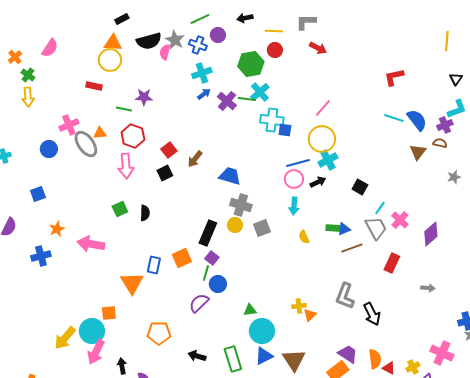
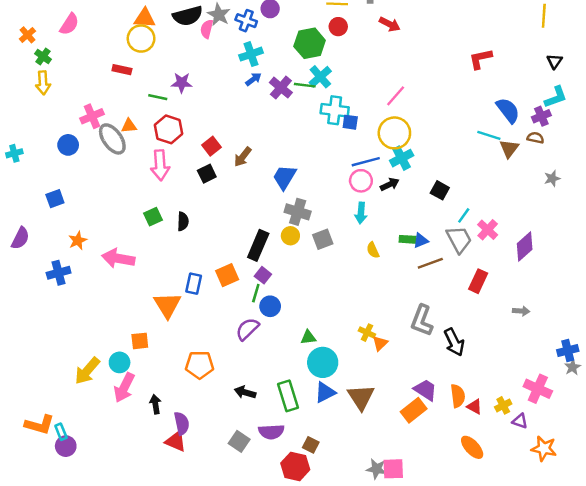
cyan line: (394, 118) -> (489, 135), moved
blue trapezoid: (230, 176) -> (284, 177), turned -75
yellow cross: (299, 306) -> (367, 333), turned 32
cyan circle: (92, 331) -> (120, 362), size x0.7

